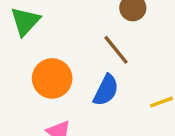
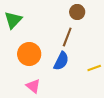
brown line: (116, 50) -> (67, 37), turned 60

